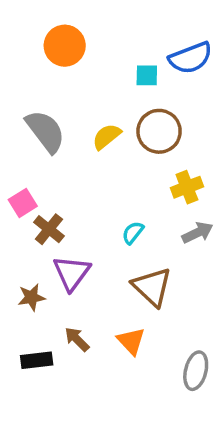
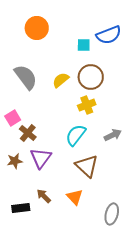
yellow cross: (187, 187) -> (87, 105), moved
cyan semicircle: (133, 233) -> (76, 135), size x1.6
brown star: (31, 297) -> (15, 161), moved

